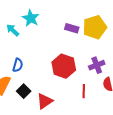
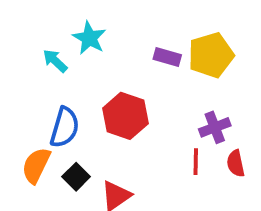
blue semicircle: (18, 65) -> (65, 127), size x1.5
red hexagon: (64, 66) -> (125, 116), moved
red line: (84, 91) -> (196, 162), moved

